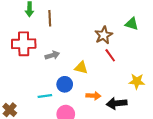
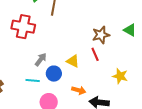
gray arrow: (52, 55) -> (41, 59), moved, turned -48
red line: (110, 55) -> (95, 54), moved
yellow star: (137, 81) -> (120, 76), moved

